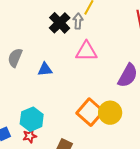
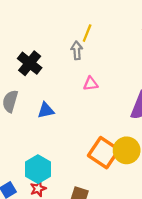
black cross: (60, 23) -> (30, 63), moved
pink triangle: (86, 51) -> (91, 84), size x0.6

